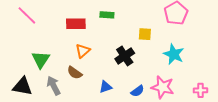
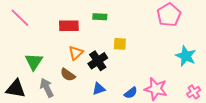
yellow square: (145, 34) -> (120, 44), moved
cyan star: (174, 54) -> (186, 56), moved
black cross: (125, 56) -> (98, 61), moved
pink cross: (201, 90) -> (194, 92), turned -32

